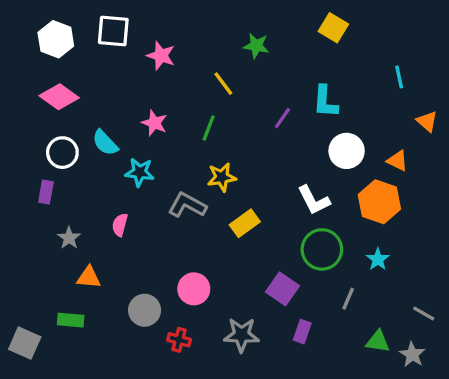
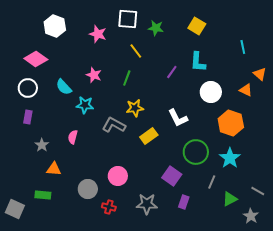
yellow square: (333, 28) -> (197, 26), moved
white square: (113, 31) -> (128, 19), moved
white hexagon: (56, 39) -> (55, 26), moved
white circle: (62, 153) -> (28, 88), moved
orange triangle: (397, 161) -> (246, 90), moved
white L-shape: (314, 200) -> (178, 118), moved
cyan star: (378, 259) -> (230, 158), size x1.5
green triangle: (378, 341) -> (230, 199), moved, turned -35

